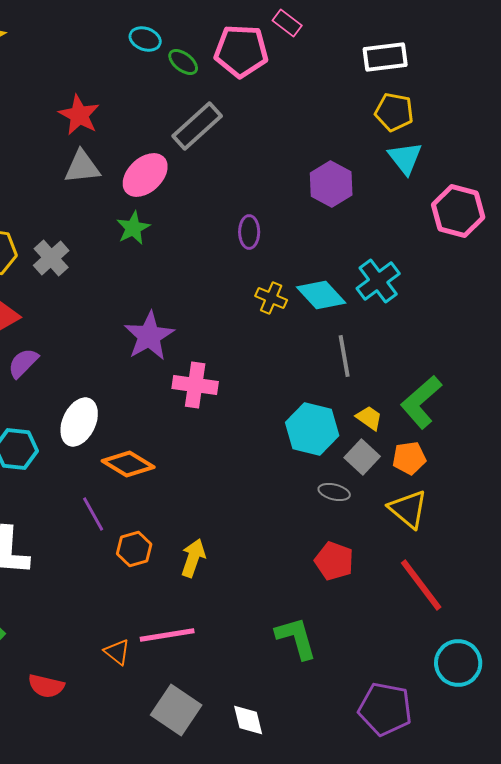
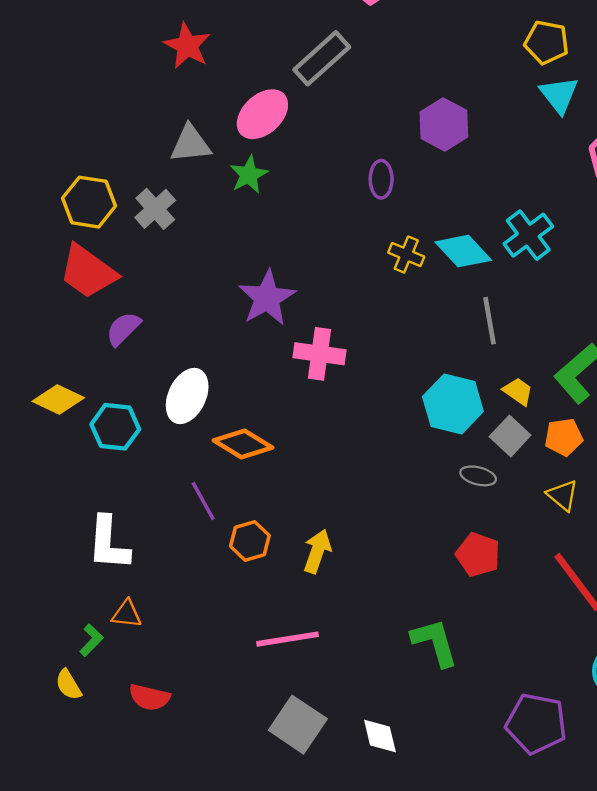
gray triangle: (82, 167) -> (191, 144), moved
purple hexagon: (331, 184) -> (444, 124), moved
yellow triangle: (408, 509) -> (563, 495), size x0.7
orange triangle: (117, 652) -> (127, 614), moved, turned -32

